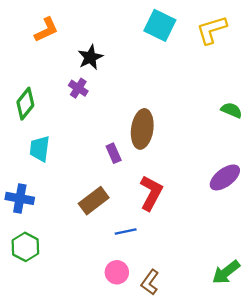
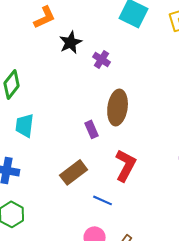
orange L-shape: (46, 30) -> (45, 17), moved
purple cross: (78, 88) -> (102, 59), moved
blue line: (126, 231) -> (103, 200), turned 36

